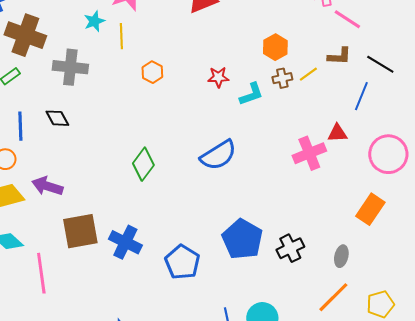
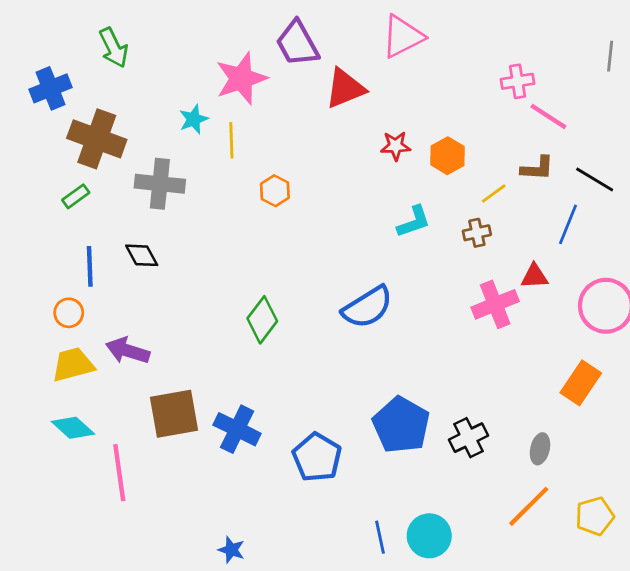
red star: (218, 77) -> (396, 146), moved
brown cross: (282, 78) -> (477, 233), moved

